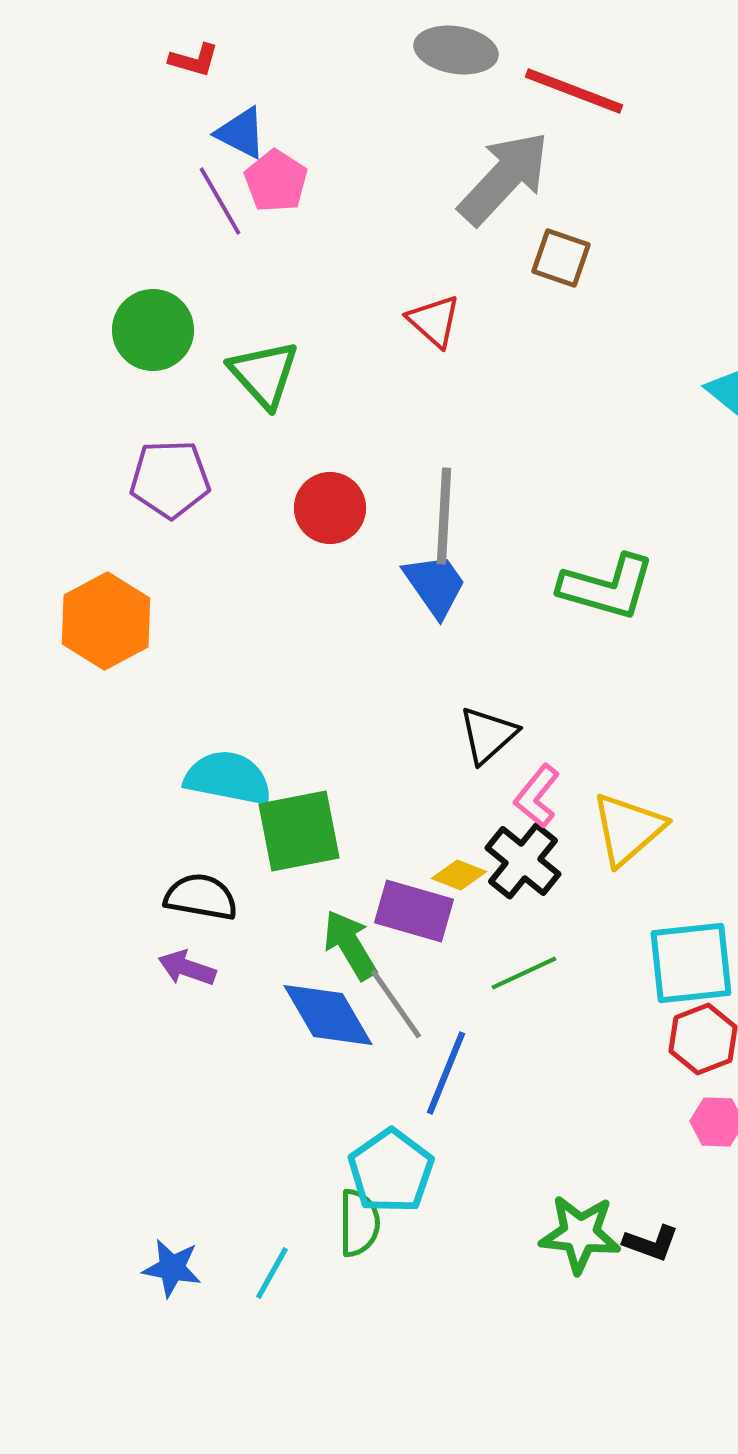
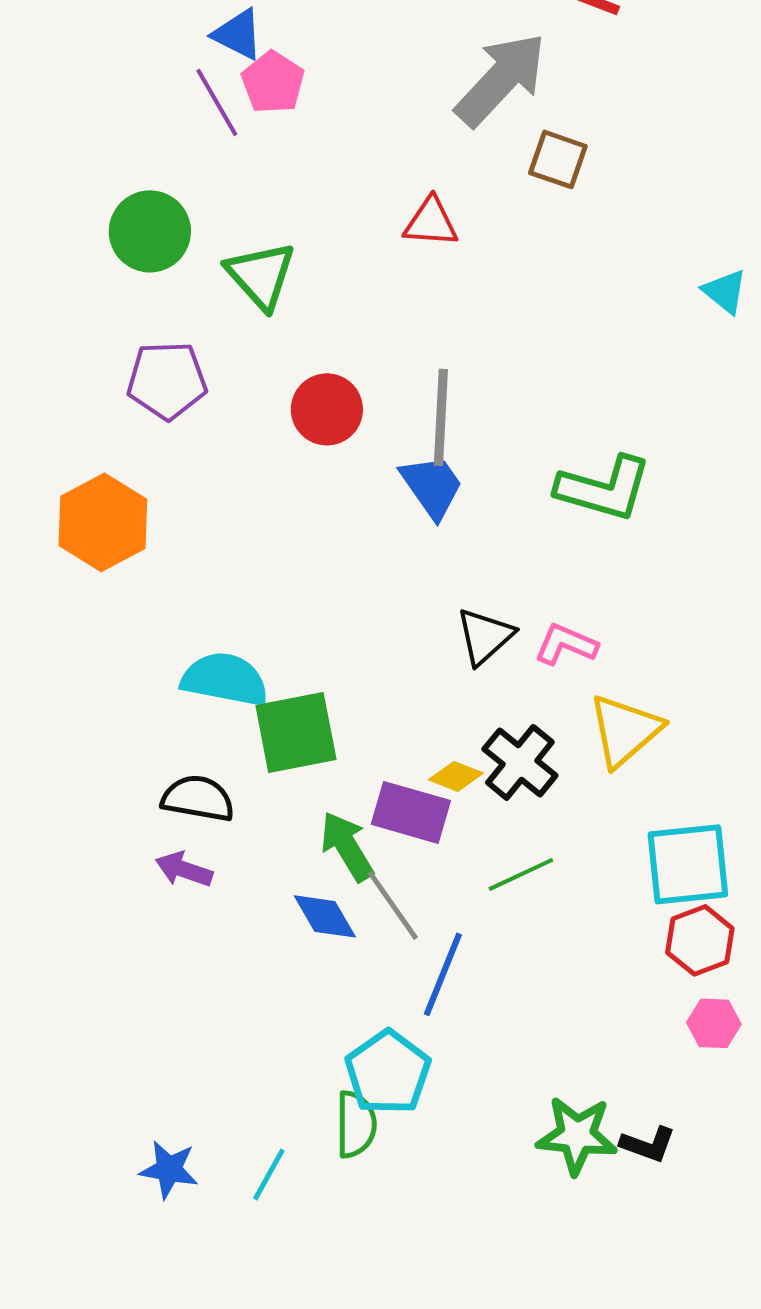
red triangle: (434, 321) -> (431, 222), turned -38
pink L-shape: (537, 796) -> (566, 644), moved, turned 74
blue diamond: (328, 1015) -> (325, 916), size x0.7

